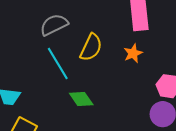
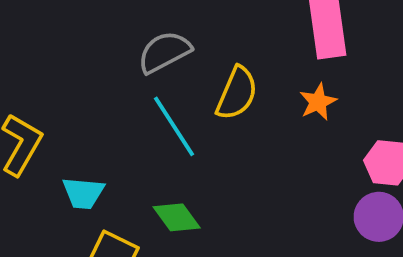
green diamond: (81, 99) -> (177, 217), moved

